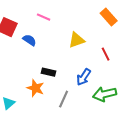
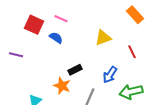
pink line: (44, 17) -> (61, 19), moved
black rectangle: (49, 72) -> (75, 70), turned -40

